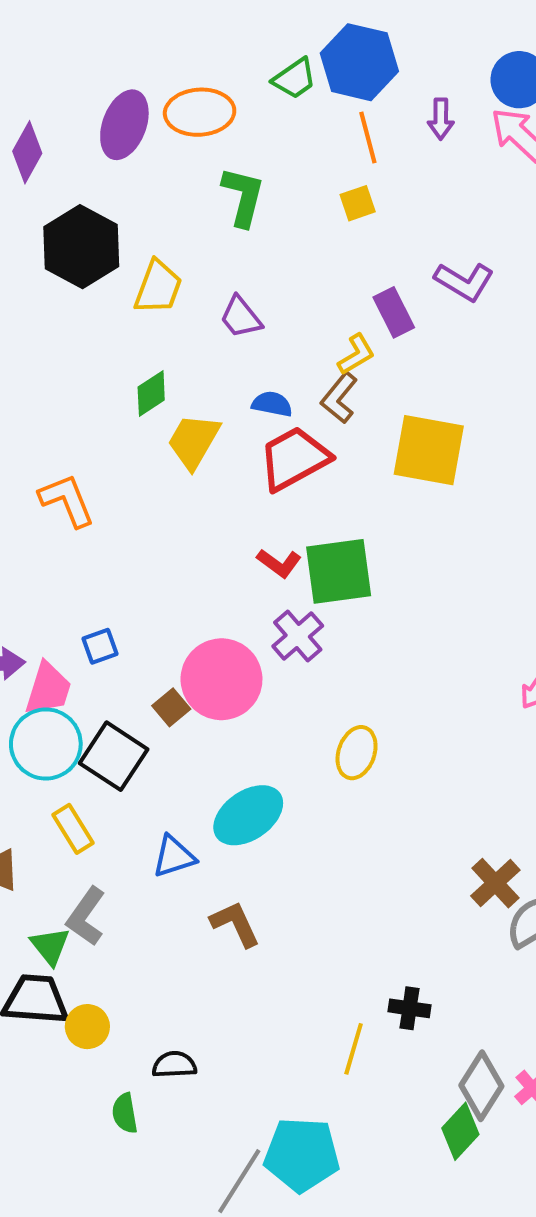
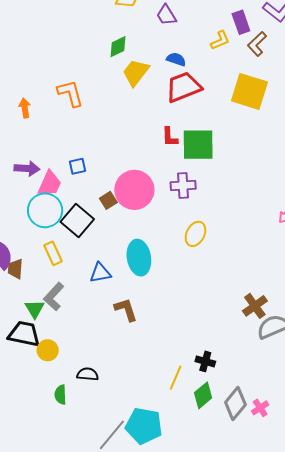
brown L-shape: (339, 398) -> (257, 44), moved
red L-shape: (279, 563) -> (170, 137), turned 45
purple cross: (298, 636) -> (183, 185), moved, turned 30
cyan ellipse: (248, 815) -> (139, 258), turned -72
green diamond: (460, 1131) -> (203, 395), moved

